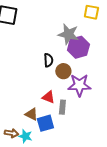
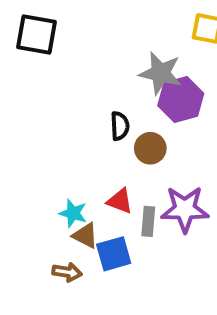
purple star: (79, 85) -> (185, 209), moved
brown arrow: (11, 133) -> (67, 272), moved
cyan star: (25, 136) -> (73, 213), moved

